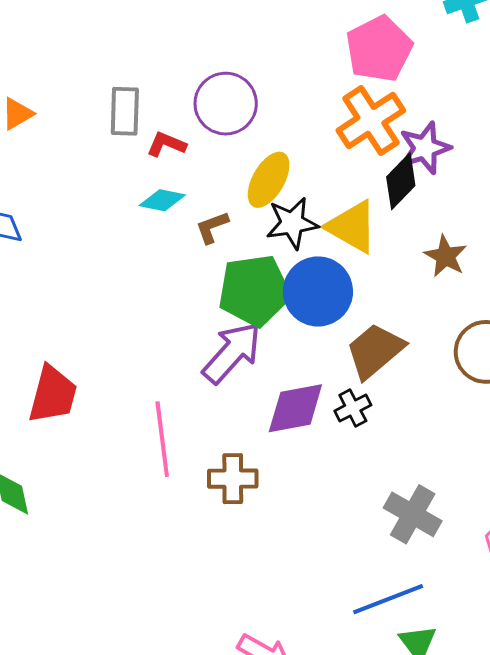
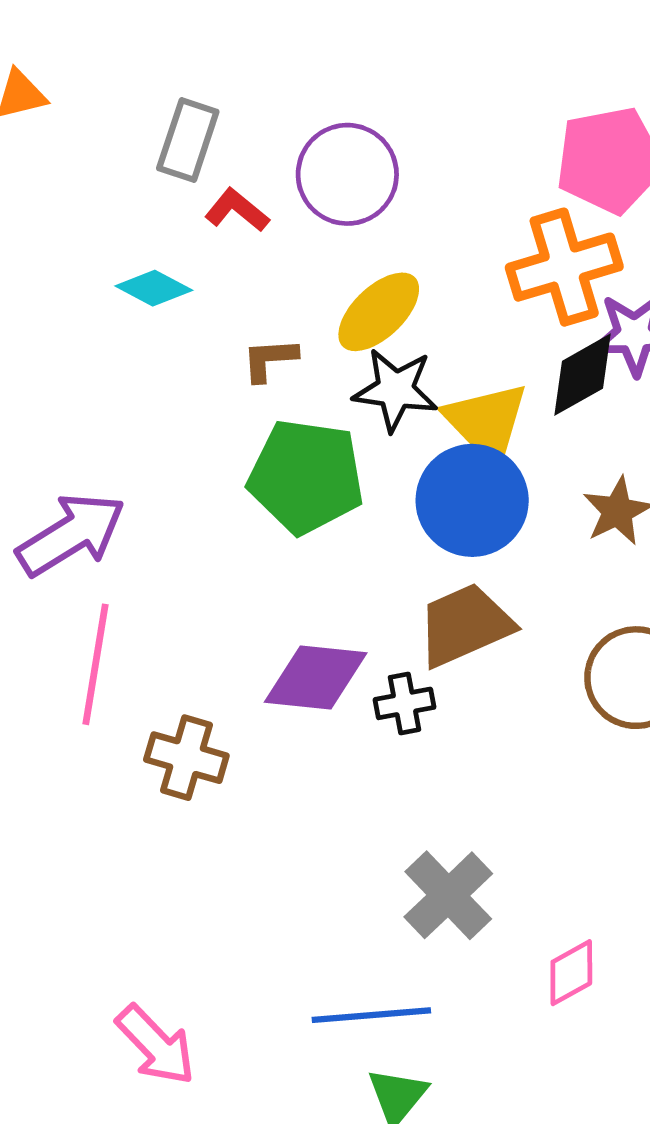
cyan diamond: (162, 200) -> (154, 288), moved
blue circle: (318, 291) -> (472, 500), moved
purple arrow: (232, 353) -> (71, 534), moved

